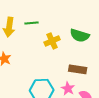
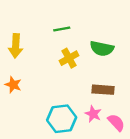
green line: (32, 23) -> (62, 29), moved

